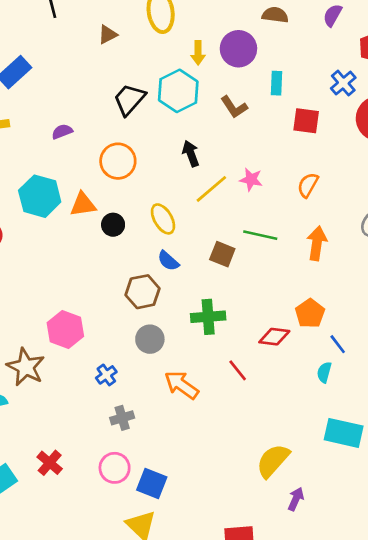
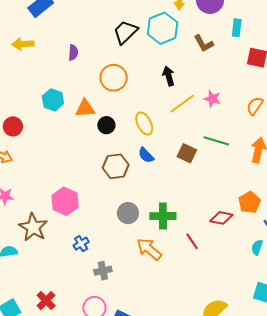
purple semicircle: (62, 132) -> (73, 53), turned 112
cyan hexagon: (40, 196) -> (53, 100), size x0.7
brown hexagon: (143, 292) -> (116, 166), moved
green cross: (208, 317) -> (163, 216), moved
blue cross: (106, 375) -> (81, 244), moved

